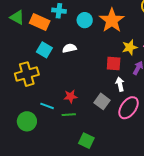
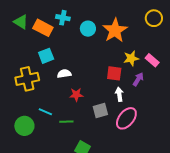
white semicircle: (69, 48) -> (64, 74), moved
cyan square: (44, 50) -> (46, 56), turned 35
red star: (71, 96) -> (76, 95), moved
gray square: (102, 101) -> (100, 110), turned 35

